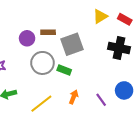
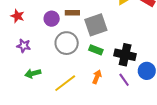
black cross: (119, 48) -> (125, 55), moved
green rectangle: (64, 70) -> (96, 50), moved

